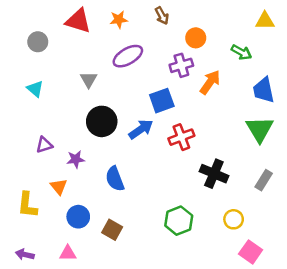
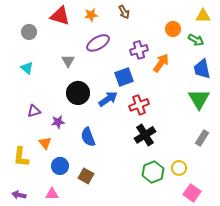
orange circle: (196, 38) -> (173, 29), moved
green arrow: (241, 52) -> (196, 40), moved
black cross: (214, 174) -> (145, 135), moved, turned 35
green hexagon: (179, 221) -> (153, 172), moved

